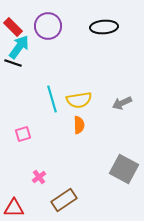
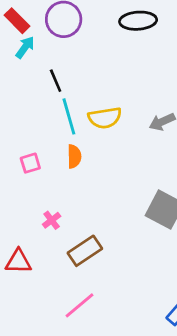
cyan arrow: (19, 47) -> (25, 47), size x0.7
black line: (13, 63) -> (56, 81), moved, turned 48
orange semicircle: (79, 125) -> (74, 156), moved

